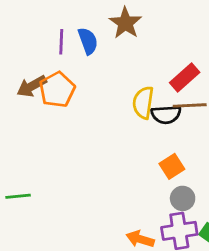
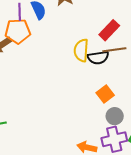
orange pentagon: (57, 90) -> (18, 31), moved, turned 30

